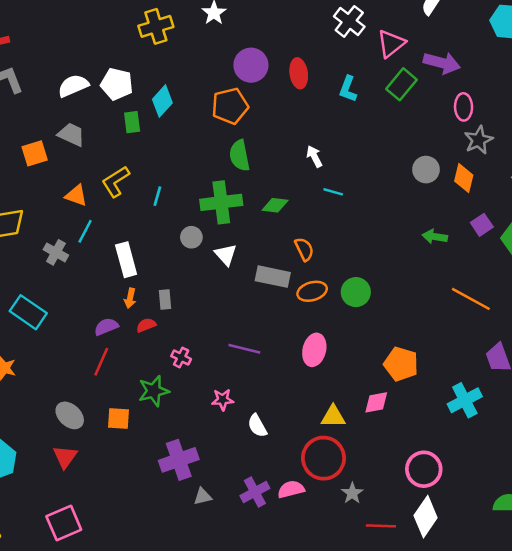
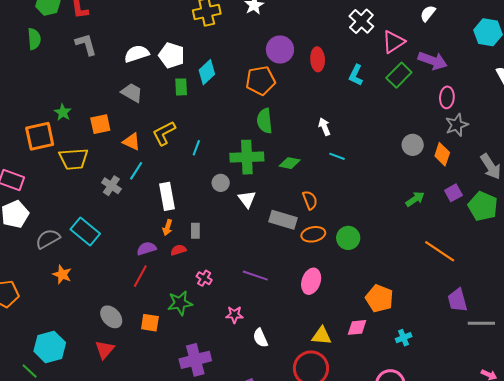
orange square: (35, 153) -> (100, 124), moved
green arrow: (435, 237) -> (415, 199), turned 132
cyan cross: (465, 400) -> (404, 338), moved, size x0.6

